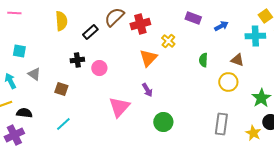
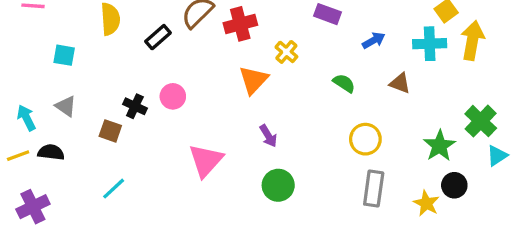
blue arrow: (221, 26) -> (374, 40), moved
cyan square: (19, 51) -> (64, 55), moved
black cross: (77, 60) -> (135, 106), moved, turned 32
green semicircle: (203, 60) -> (344, 83), turned 120
yellow circle: (228, 82) -> (365, 139), moved
purple arrow: (147, 90) -> (268, 136), moved
black semicircle: (24, 113) -> (51, 152), moved

